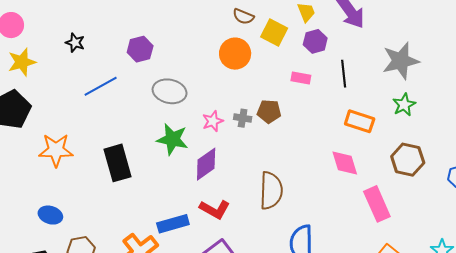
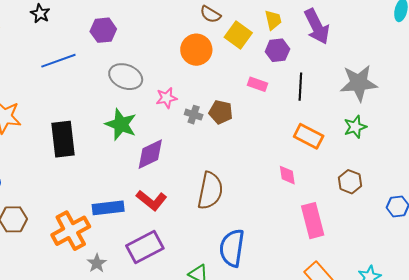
pink star: (213, 121) -> (166, 98), moved
brown hexagon: (408, 160) -> (350, 182), size x0.7
pink diamond: (345, 163) -> (287, 175), size x0.7

